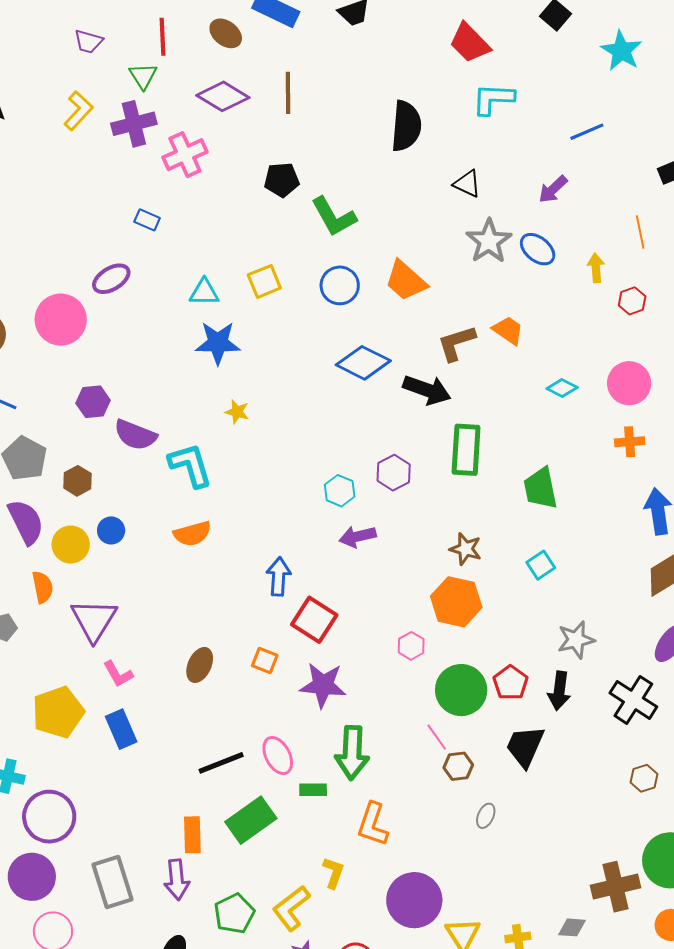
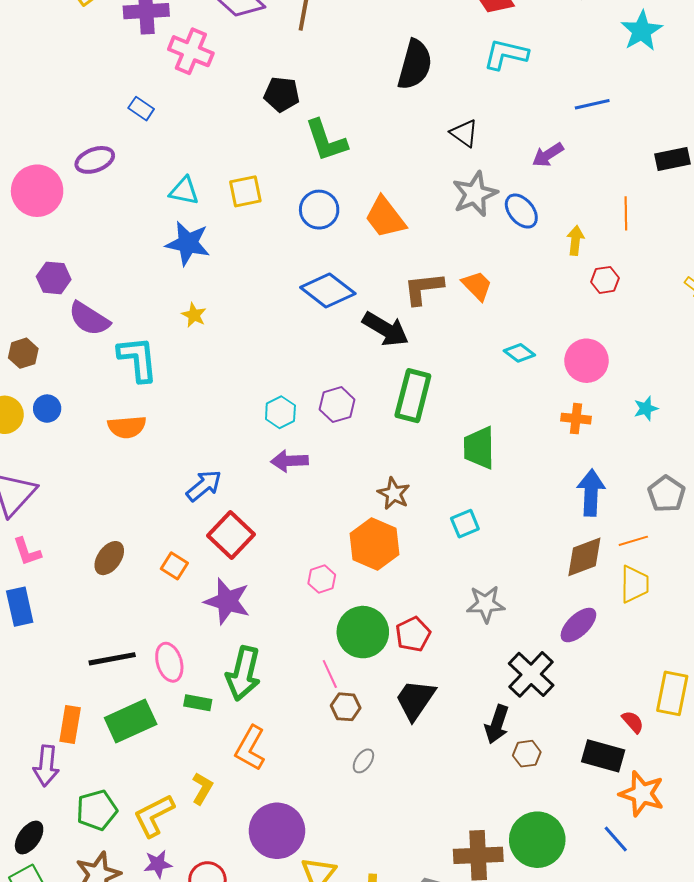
pink cross: (185, 155) -> (191, 51), turned 36
blue arrow: (279, 576) -> (204, 486), turned 36
black arrow: (559, 691) -> (497, 724), moved

